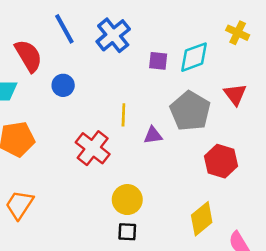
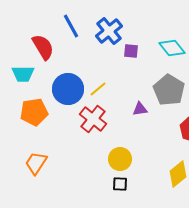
cyan diamond: (194, 57) -> (172, 48), turned 72
purple square: (158, 61) -> (131, 51), moved
blue circle: (63, 85) -> (68, 89), moved, size x1.8
yellow line: (123, 115) -> (98, 89), moved, turned 48

